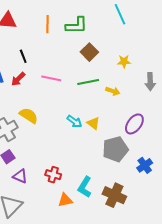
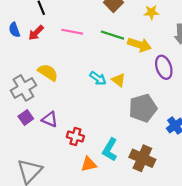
green line: (88, 82) -> (112, 35), turned 30
yellow arrow: (113, 91) -> (139, 45), size x1.5
purple ellipse: (134, 124) -> (164, 67), moved, turned -55
purple triangle: (20, 176) -> (50, 119), moved

